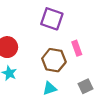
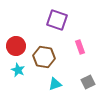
brown hexagon: (54, 60) -> (44, 57), moved

